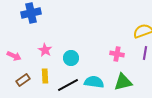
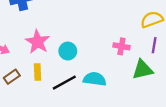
pink star: (45, 50) -> (37, 42), size x1.5
green triangle: (123, 82) -> (142, 70), moved

